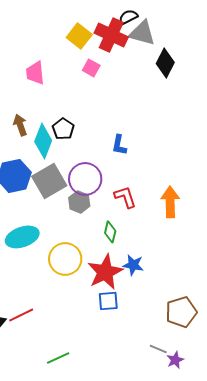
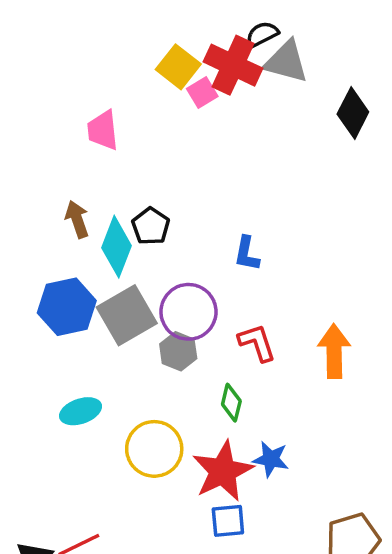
black diamond: (165, 63) -> (353, 113), moved
pink square: (91, 68) -> (202, 93), moved, turned 30
cyan ellipse: (22, 237) -> (81, 411), size x0.7

